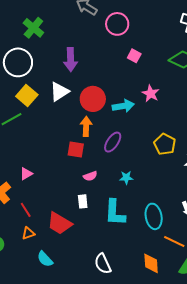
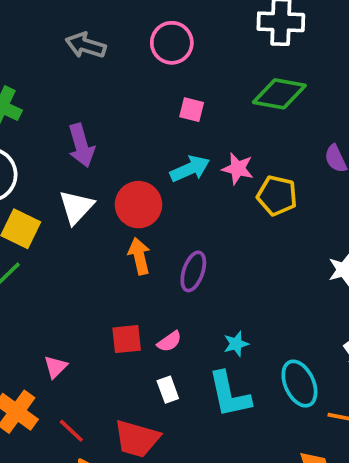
pink circle: (117, 24) -> (172, 43), moved
cyan arrow: (123, 106) -> (190, 169), moved
yellow pentagon: (165, 144) -> (277, 196), moved
red square: (76, 150) -> (127, 339), moved
cyan star: (126, 178) -> (236, 344), moved

